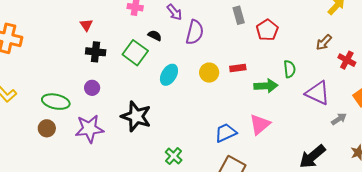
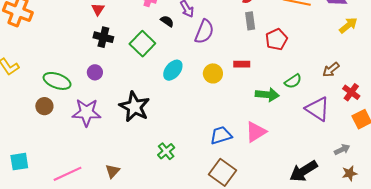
black semicircle: (155, 35) -> (167, 21), moved
brown arrow: (324, 42) -> (331, 70), moved
red cross: (347, 60) -> (351, 92), moved
red rectangle: (238, 68) -> (242, 64), moved
green semicircle: (290, 69) -> (293, 81), turned 54
gray arrow: (339, 119) -> (342, 149), moved

